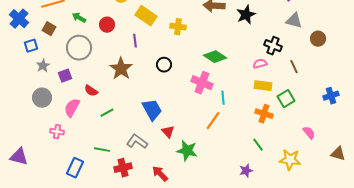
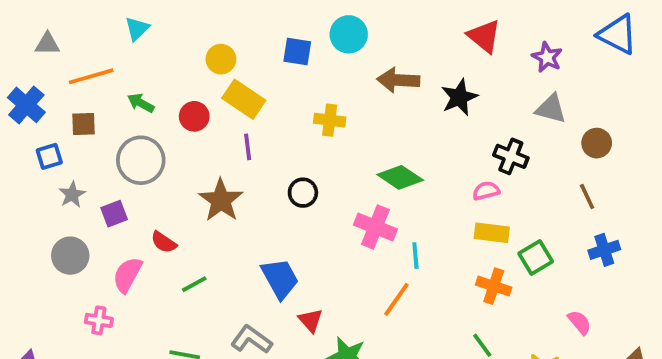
yellow rectangle: (146, 16) -> (244, 99), moved
brown square: (49, 29) -> (84, 124), turned -32
brown line: (294, 67) -> (587, 196), moved
blue cross: (331, 96) -> (604, 250), moved

